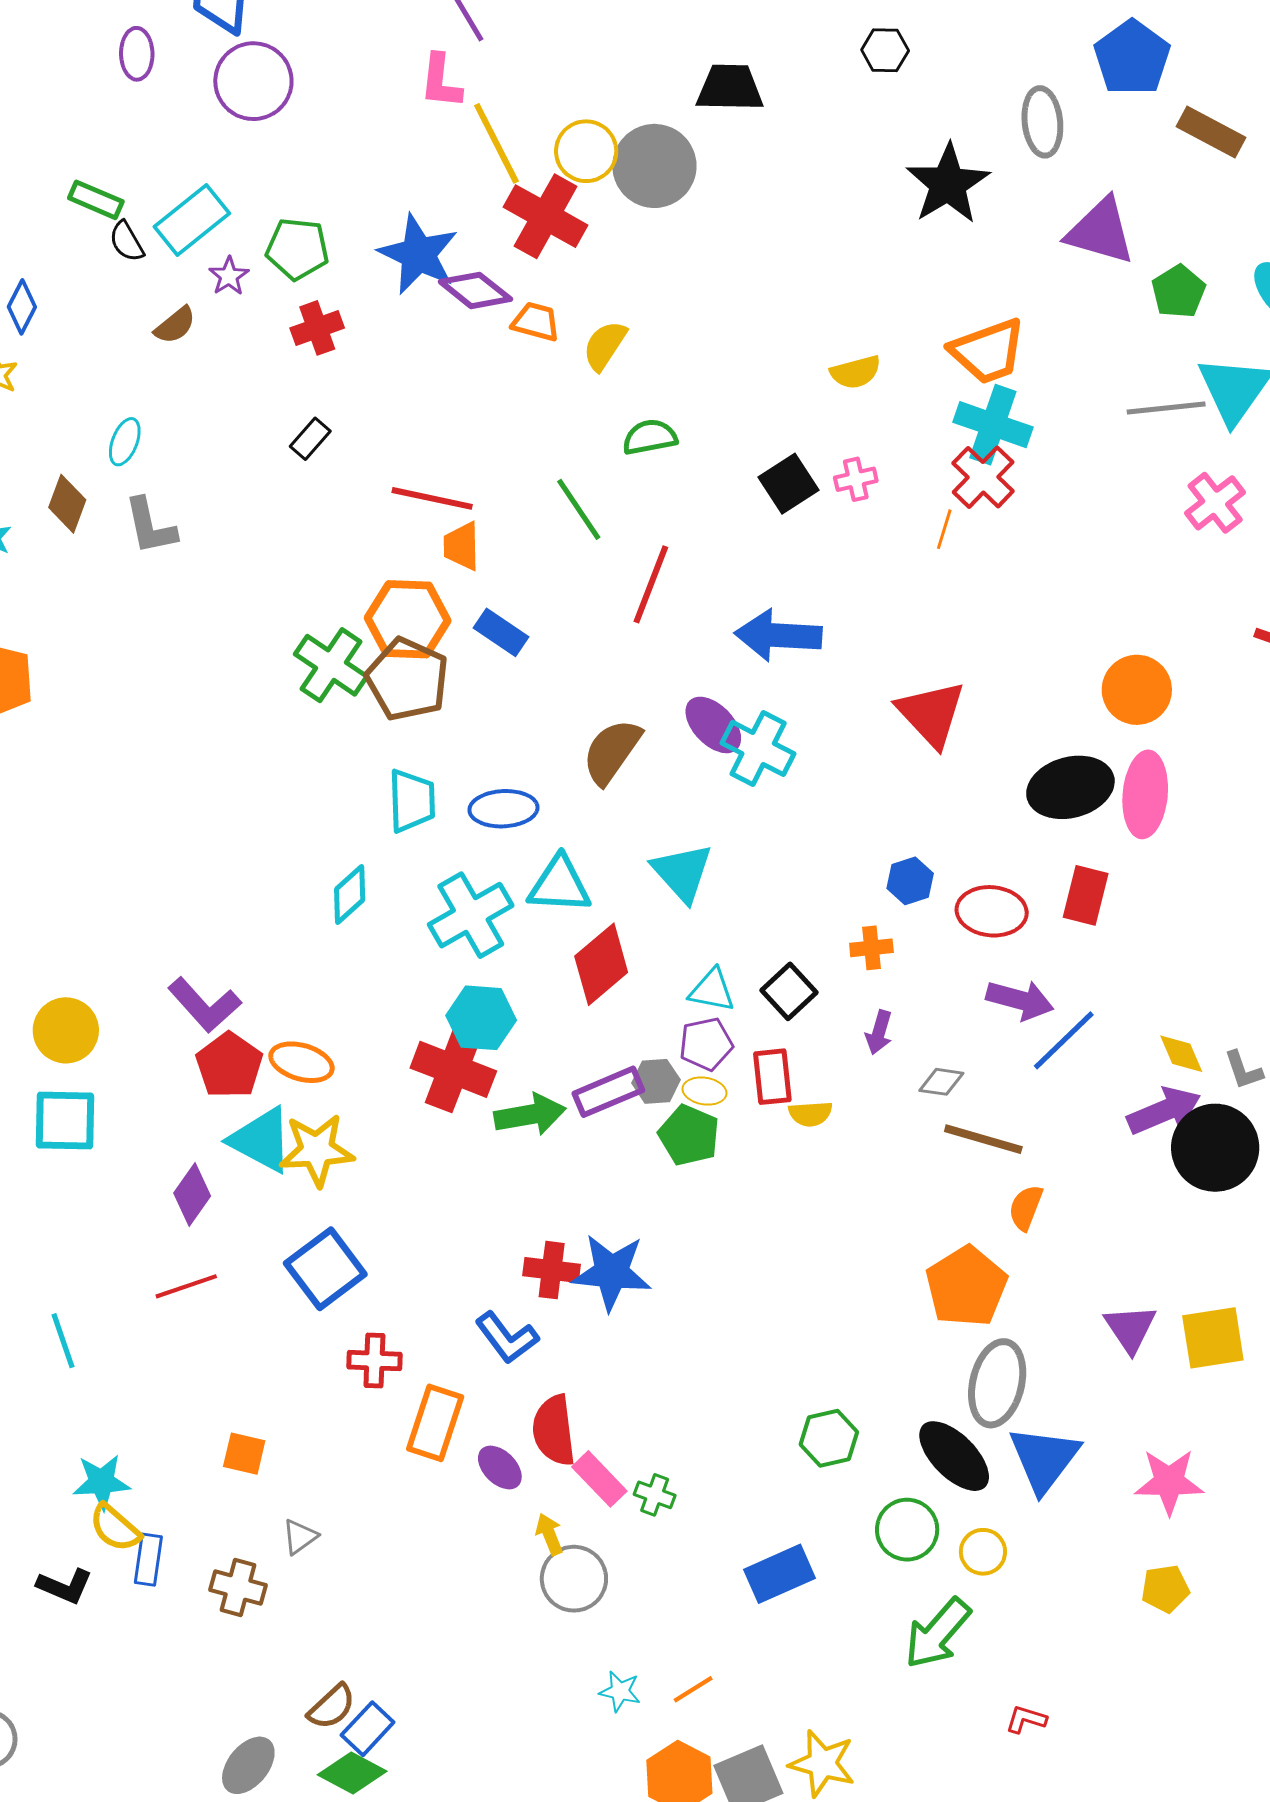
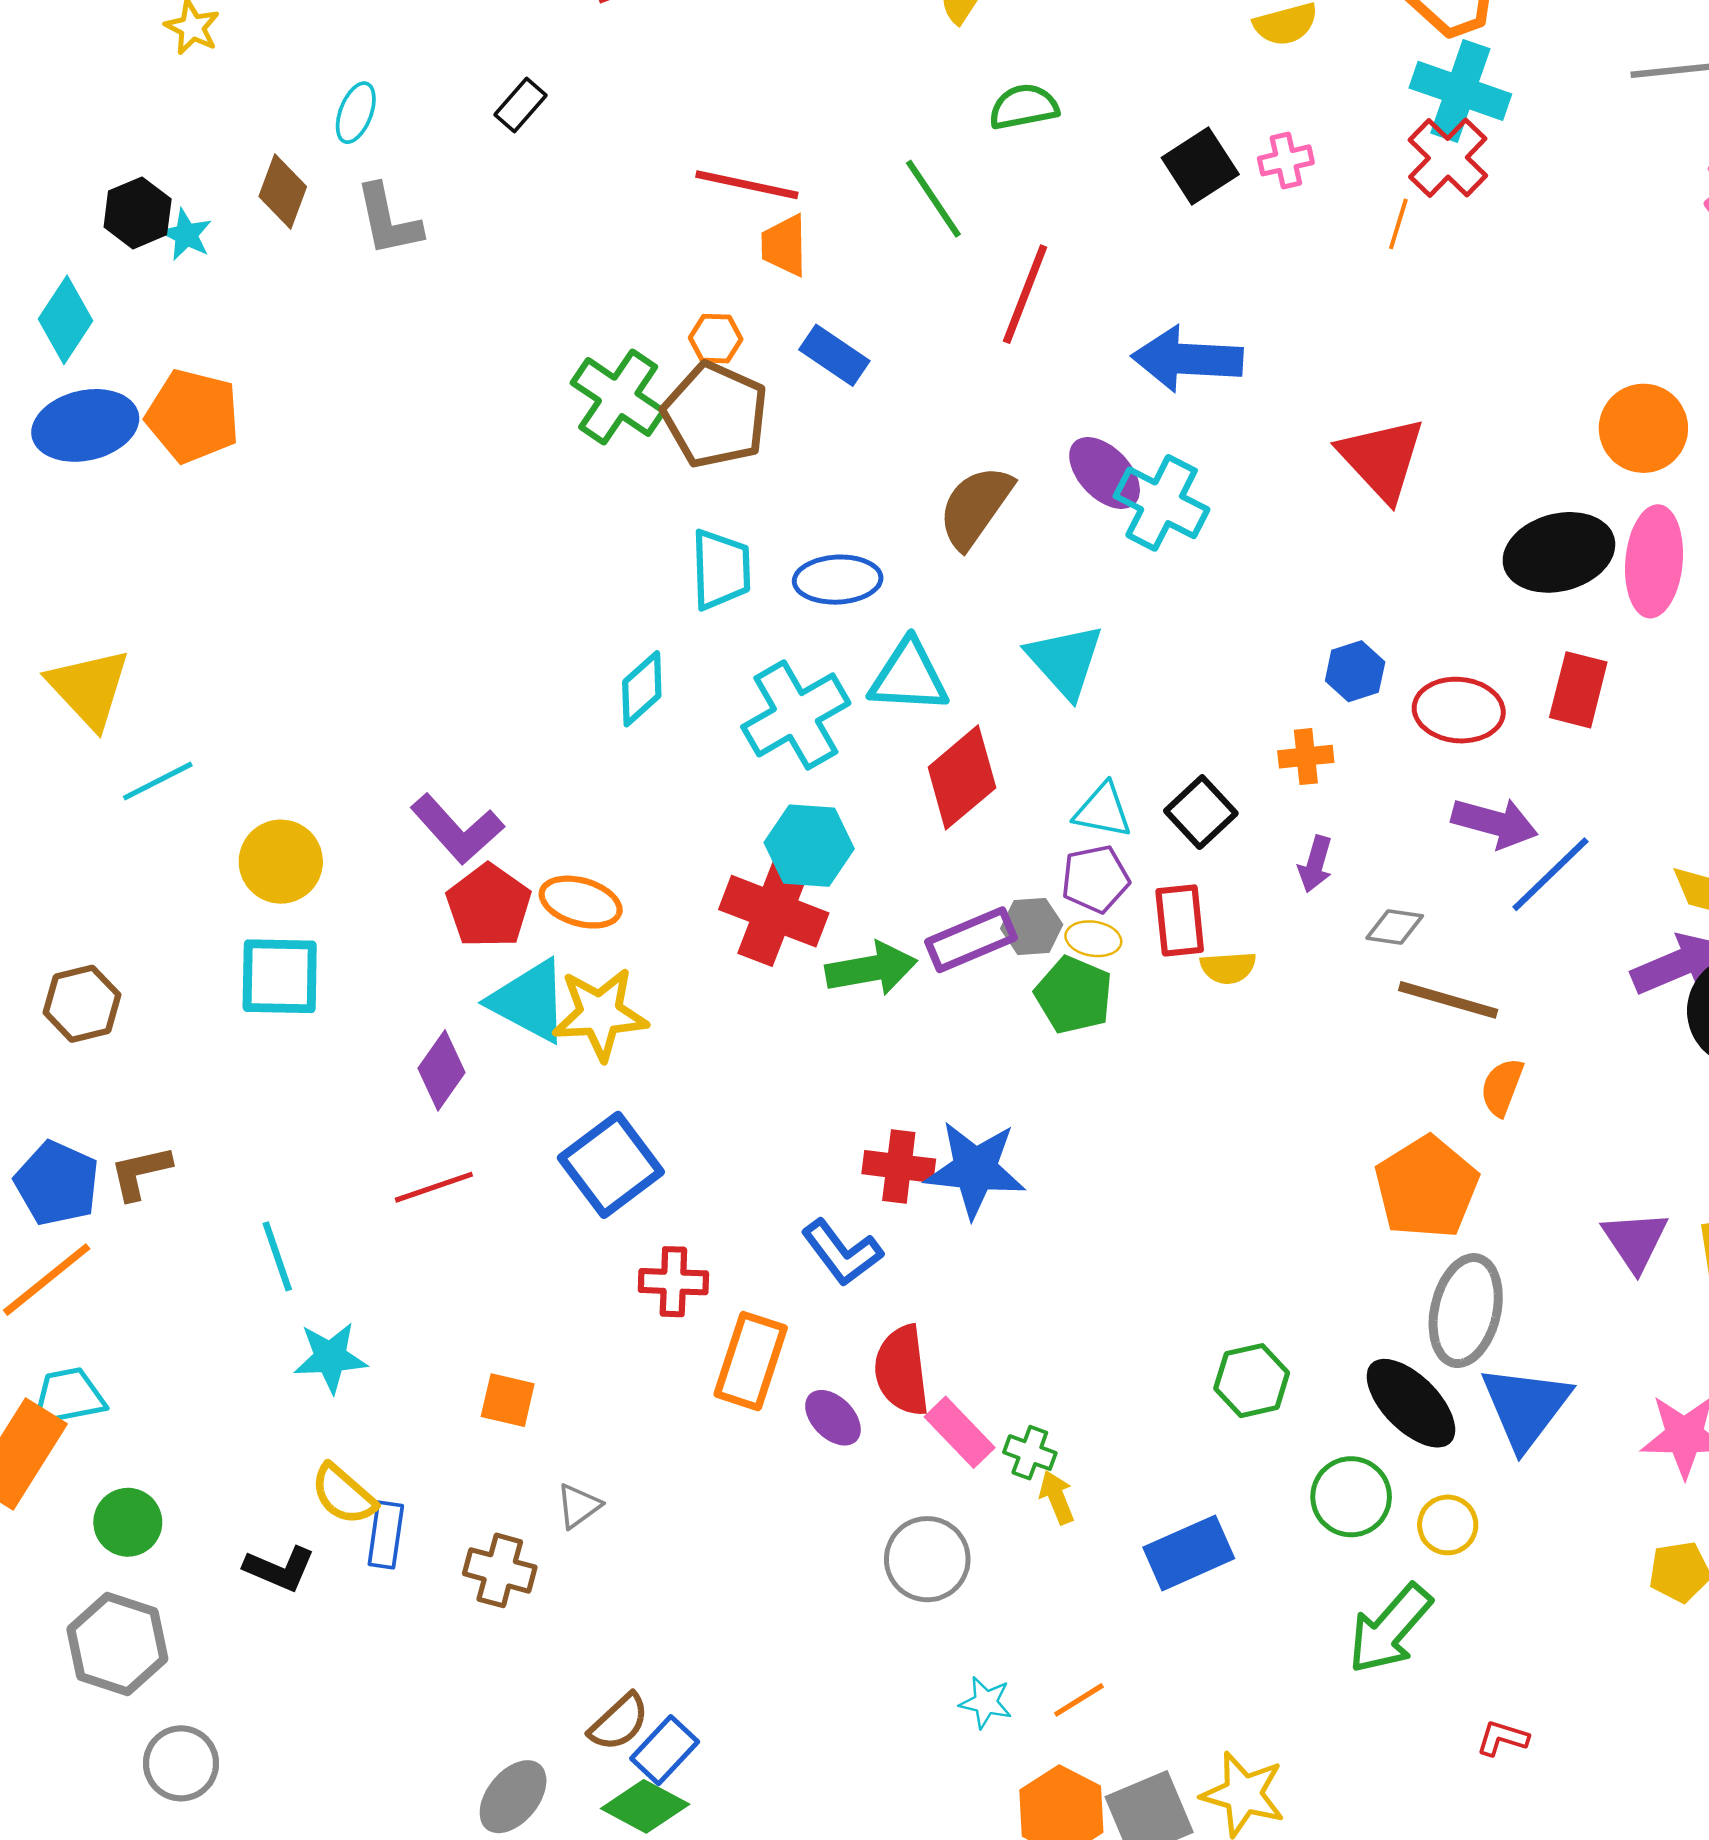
black rectangle: (310, 439) -> (521, 105), moved
orange hexagon: (408, 619) -> (716, 339), size x0.5
cyan star: (101, 1482) -> (330, 1357), moved
yellow arrow: (549, 1534) -> (1057, 1497), moved

